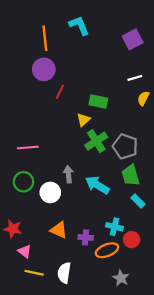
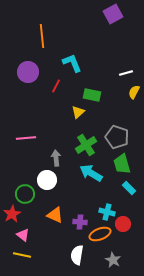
cyan L-shape: (79, 25) -> (72, 63), moved
purple square: (133, 39) -> (113, 14), moved
purple circle: (44, 69) -> (28, 72), moved
green cross: (96, 141) -> (86, 145), moved
gray arrow: (68, 174) -> (56, 158), moved
green circle: (23, 182) -> (25, 194), moved
red star: (13, 229) -> (12, 214), turned 30
yellow line: (34, 273) -> (22, 255), moved
white semicircle: (64, 273) -> (77, 255), moved

